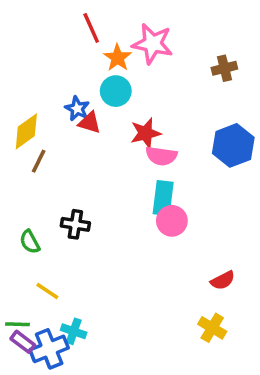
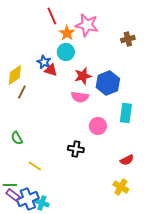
blue hexagon: (233, 145) -> (108, 83), moved
pink semicircle: (161, 156) -> (80, 97), moved
cyan rectangle: (163, 198) -> (126, 113), moved
black cross: (75, 224) -> (76, 149), moved
yellow line: (47, 291) -> (35, 166), moved
cyan cross: (74, 331) -> (42, 203), moved

